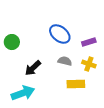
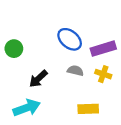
purple rectangle: (89, 42) -> (103, 49), size x1.5
yellow rectangle: (76, 84) -> (88, 109), moved

